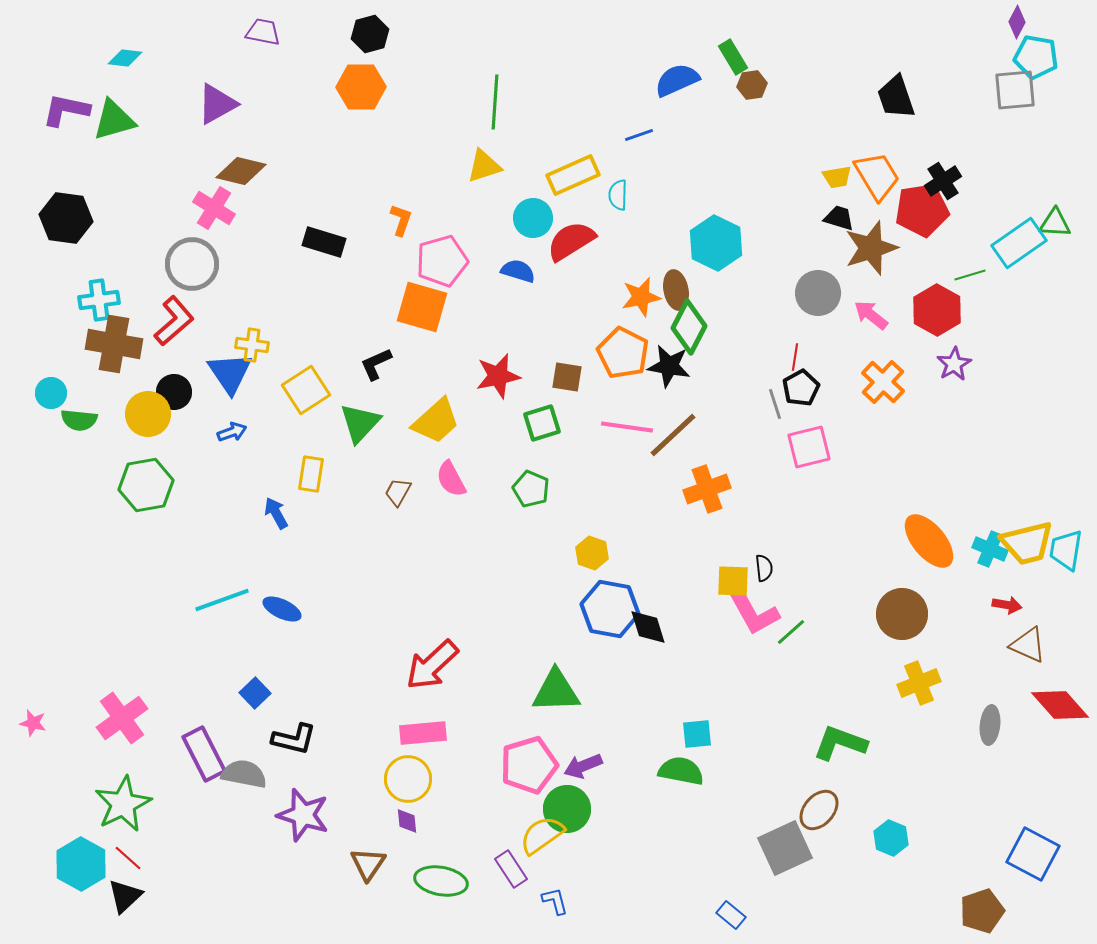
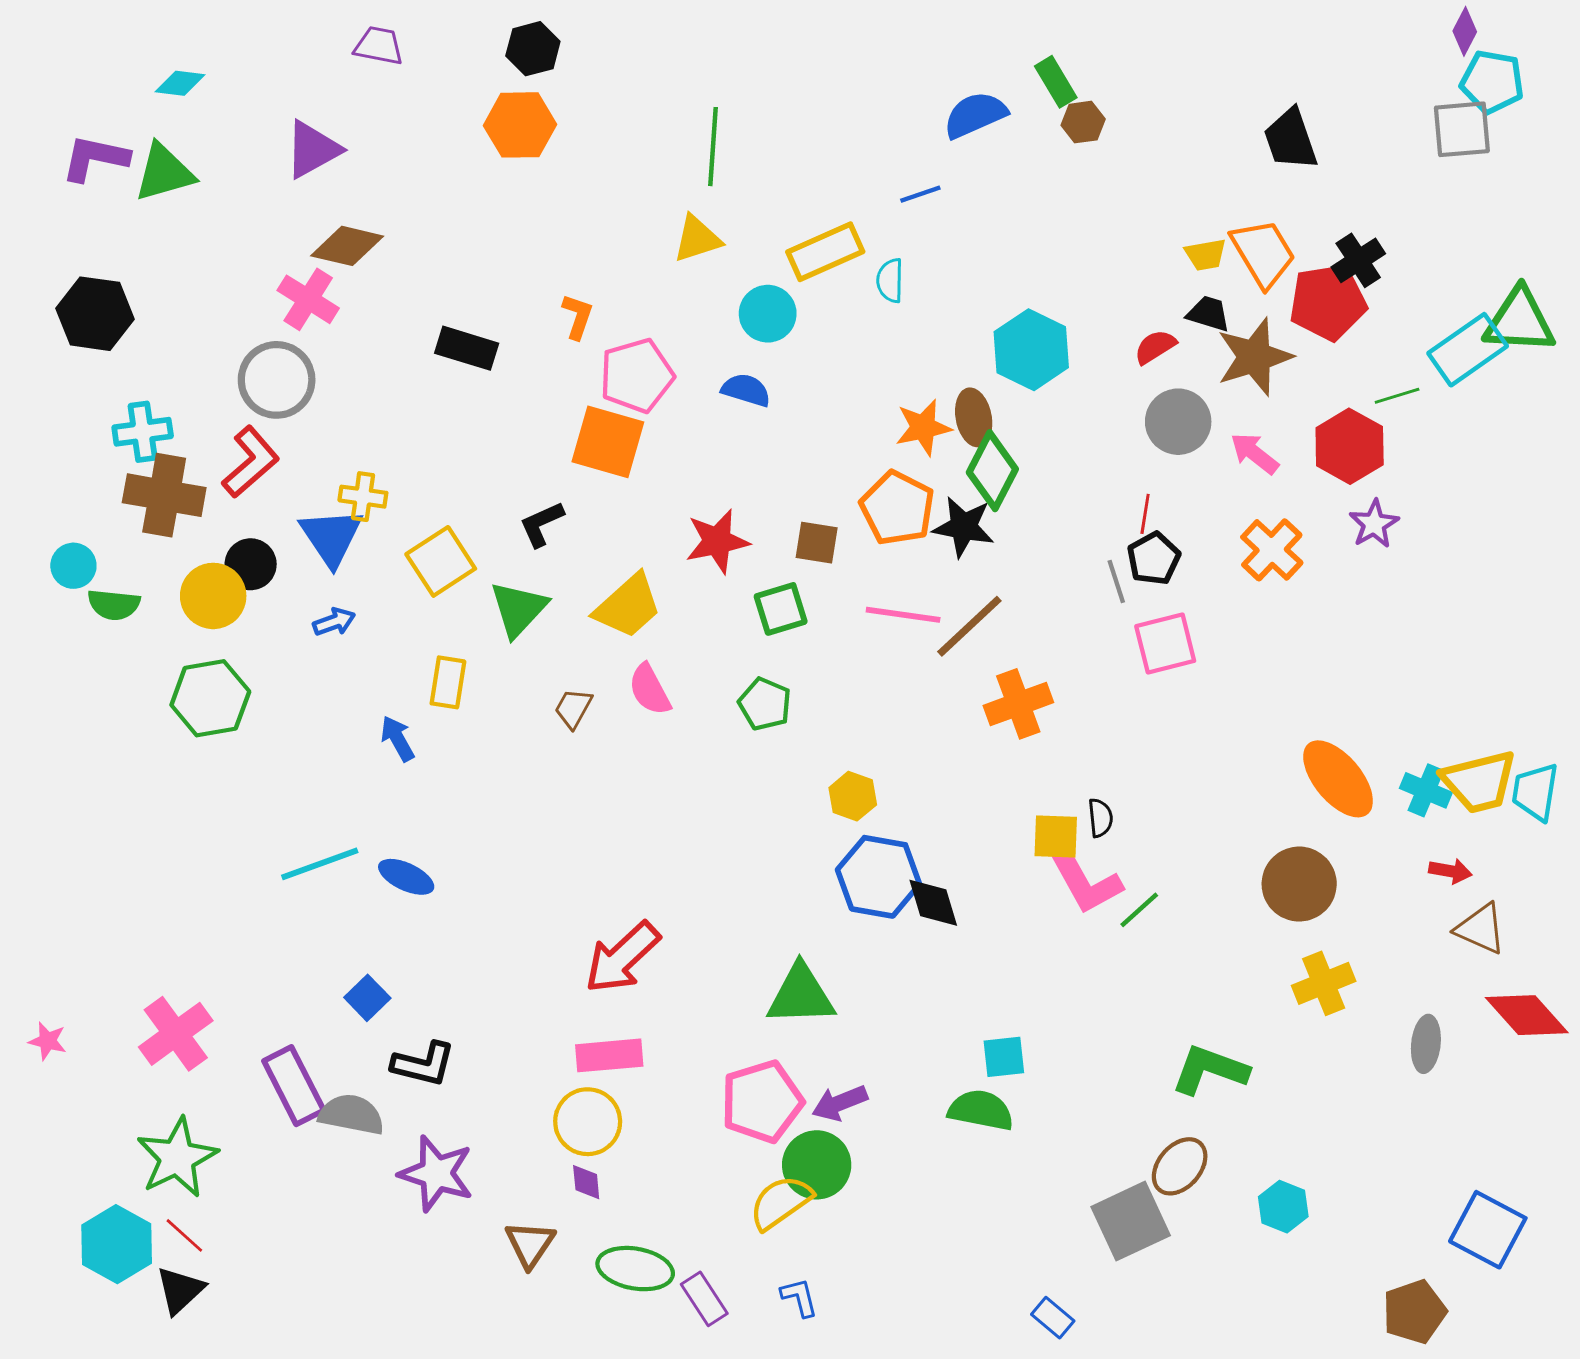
green triangle: (1055, 223) -> (1520, 321), size x1.6
red semicircle: (571, 241) -> (1155, 347), moved, size x0.6
purple rectangle: (511, 869) -> (704, 1299), moved

